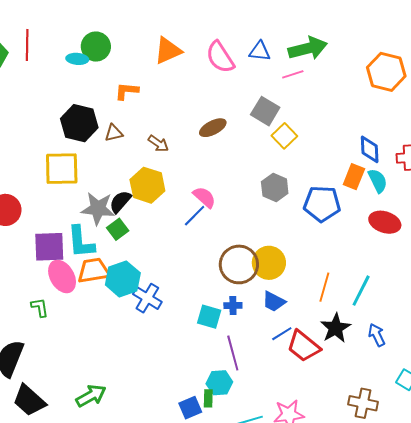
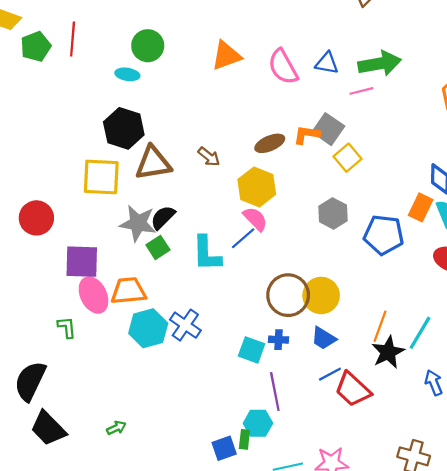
cyan ellipse: (77, 59) -> (127, 74), moved
orange L-shape: (127, 91) -> (307, 135), moved
brown triangle: (114, 133) -> (153, 163), moved, size x1.8
yellow hexagon: (147, 185) -> (257, 187), moved
cyan L-shape: (81, 242) -> (207, 254), moved
cyan hexagon: (123, 279) -> (148, 328), moved
black star: (336, 328) -> (388, 352), moved
green arrow: (91, 396) -> (116, 428), size x0.6

